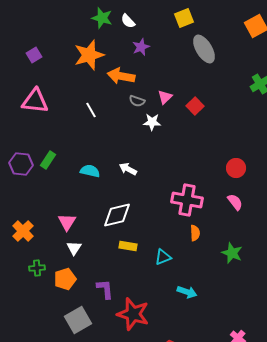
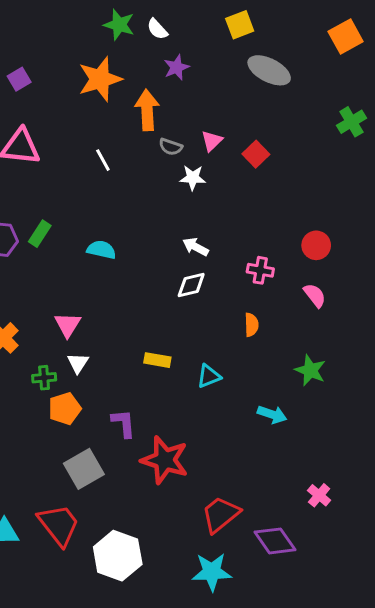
gray ellipse: (204, 49) -> (269, 70), turned -32
orange arrow: (121, 76) -> (147, 110), turned 76
white arrow: (128, 169) -> (196, 247), moved
pink cross: (187, 200) -> (260, 270), moved, size x0.6
white diamond: (117, 215) -> (191, 285), moved, size x0.7
orange semicircle: (195, 233) -> (251, 325), moved
green cross: (37, 268) -> (44, 378), moved
cyan arrow: (187, 292) -> (272, 414), moved

